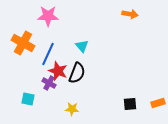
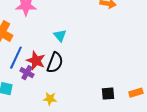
blue line: (48, 54) -> (16, 58), moved

